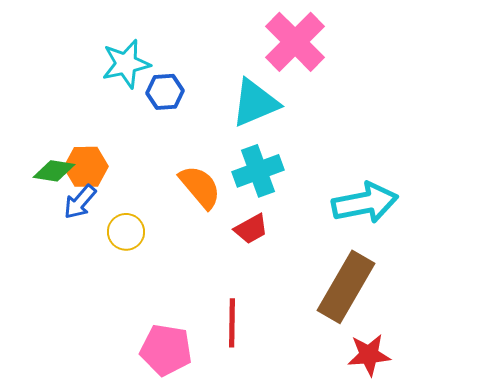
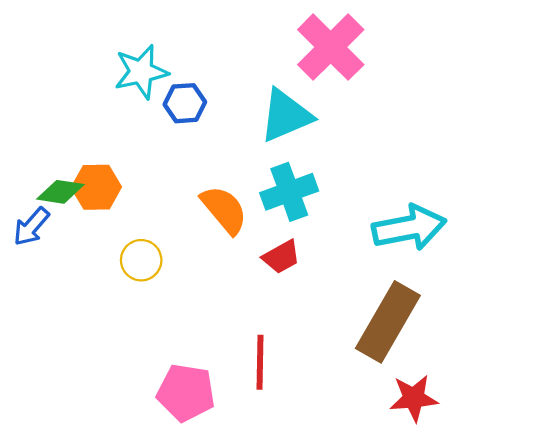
blue arrow: (80, 202) -> (31, 227), moved

